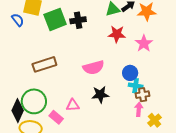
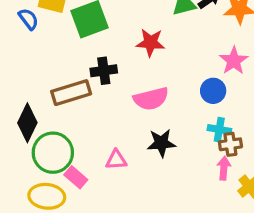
black cross: (78, 20) -> (104, 71), moved
red star: (117, 34) -> (151, 43), moved
blue circle: (130, 73) -> (213, 91), moved
black diamond: (18, 111) -> (27, 123), moved
pink rectangle: (56, 117) -> (76, 177), moved

